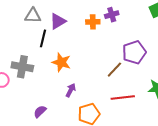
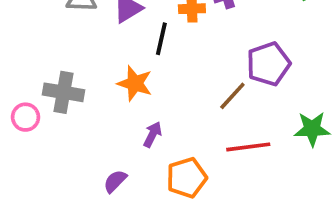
black line: (43, 38) -> (161, 39), moved
purple semicircle: (40, 112) -> (115, 181), moved

